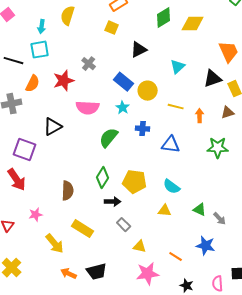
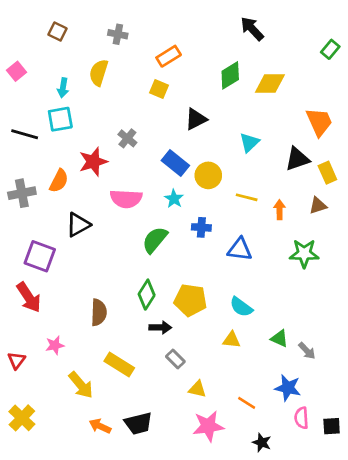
orange semicircle: (33, 84) -> (59, 181), moved
pink semicircle: (218, 284) -> (301, 418), moved

